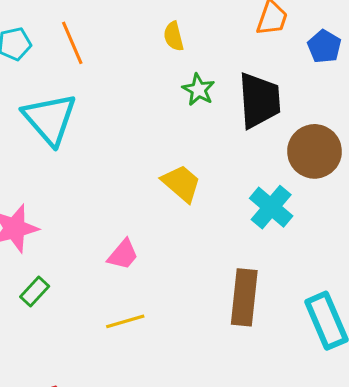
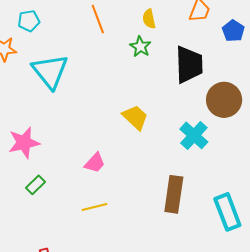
yellow semicircle: (174, 36) -> (149, 19), moved
orange line: (72, 43) -> (98, 19), moved
green star: (199, 90) -> (140, 47), moved

